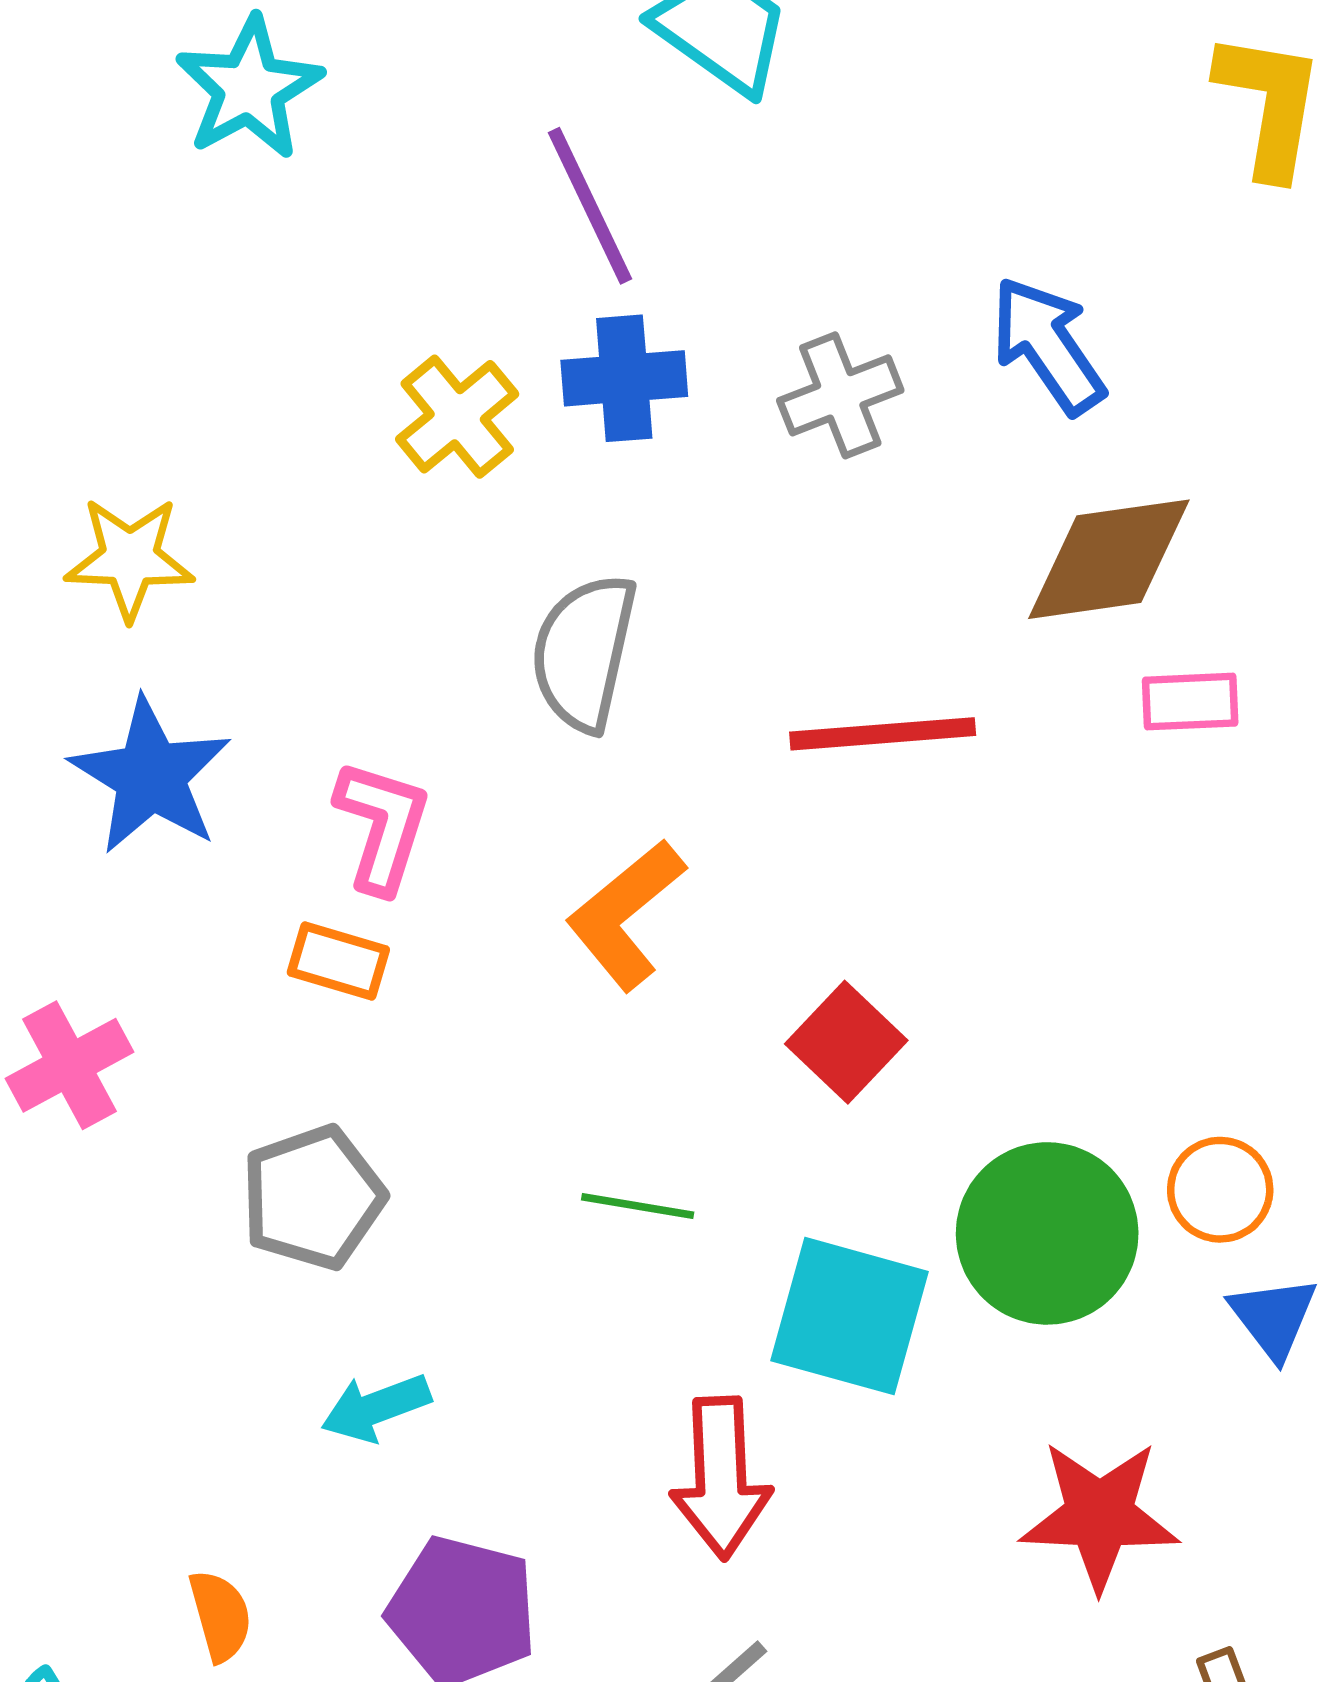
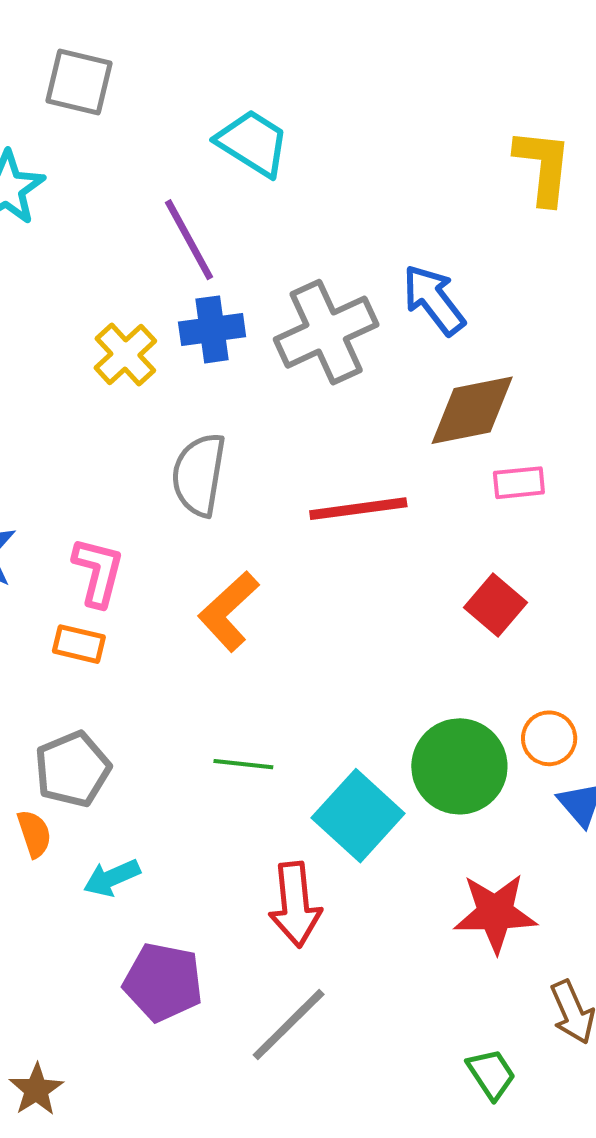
gray cross: (840, 395) -> (326, 332), size x1.6
red square: (846, 1042) -> (495, 605), moved
cyan square: (850, 1316) -> (358, 816), turned 30
orange semicircle: (220, 1616) -> (34, 834), moved

